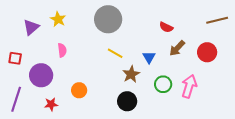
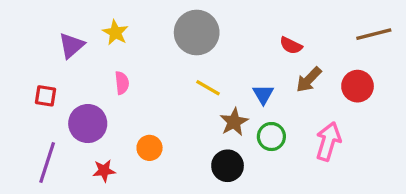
green circle: (163, 84) -> (271, 137), moved

